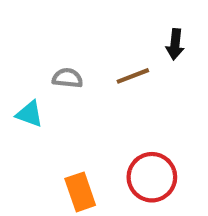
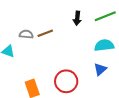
brown line: (133, 76) -> (45, 33), moved

